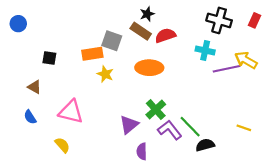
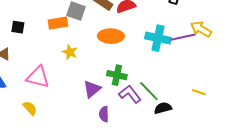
cyan cross: (205, 50) -> (158, 38), moved, size x1.4
yellow star: (105, 74) -> (70, 52), moved
green cross: (156, 110) -> (117, 75), turned -36

